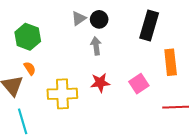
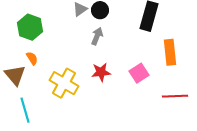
gray arrow: (96, 46) -> (97, 36), turned 30
yellow cross: (62, 94) -> (64, 83), turned 32

